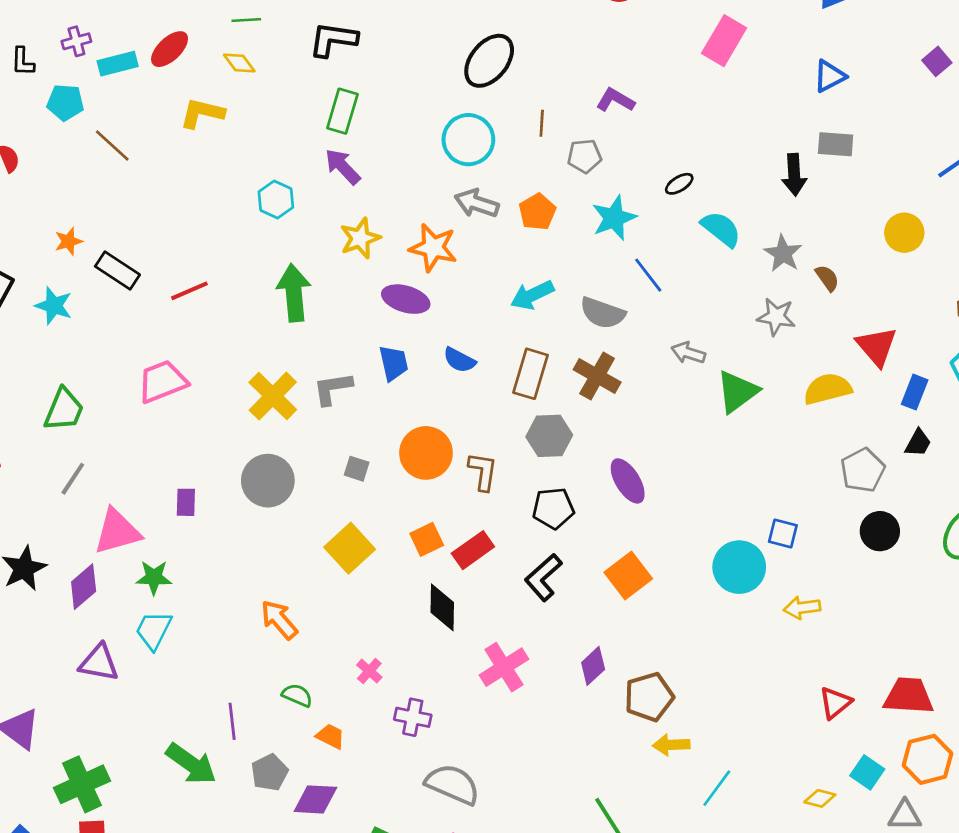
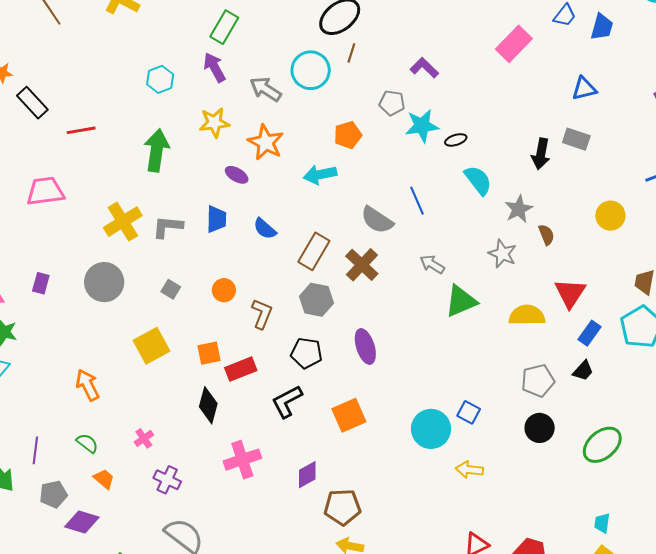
brown line: (542, 123) -> (351, 53), moved
gray arrow: (477, 203) -> (266, 89), moved
cyan star: (614, 218) -> (422, 126), moved
cyan arrow: (532, 295) -> (320, 175), moved
purple ellipse: (406, 299) -> (237, 175), size x0.7
orange circle: (426, 453) -> (224, 290), size x0.6

